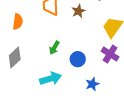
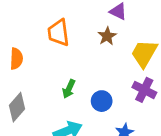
brown star: (78, 11) -> (107, 36), moved

